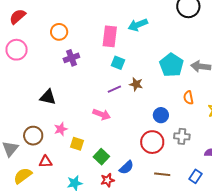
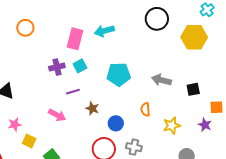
purple cross: (71, 58) -> (57, 67), moved
cyan square: (118, 63) -> (80, 66), turned 32
cyan pentagon: (171, 65) -> (119, 74), moved, turned 30
brown star: (136, 84) -> (92, 108), moved

